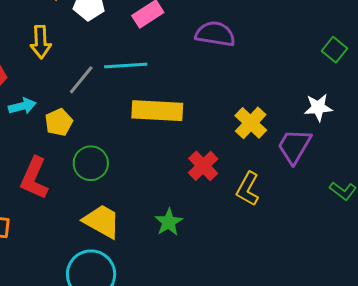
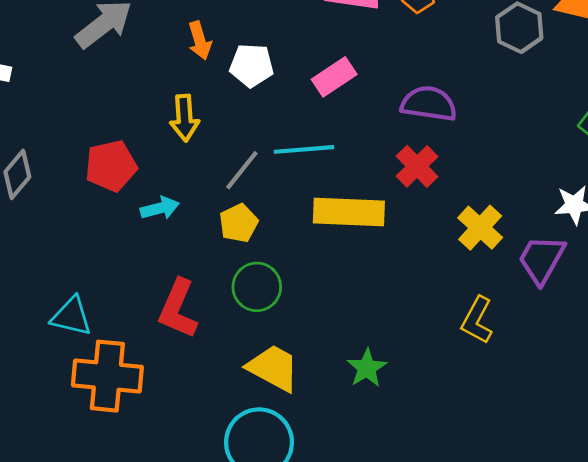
yellow pentagon: (59, 122) -> (239, 223), moved
red cross: (203, 166) -> (417, 166), moved

